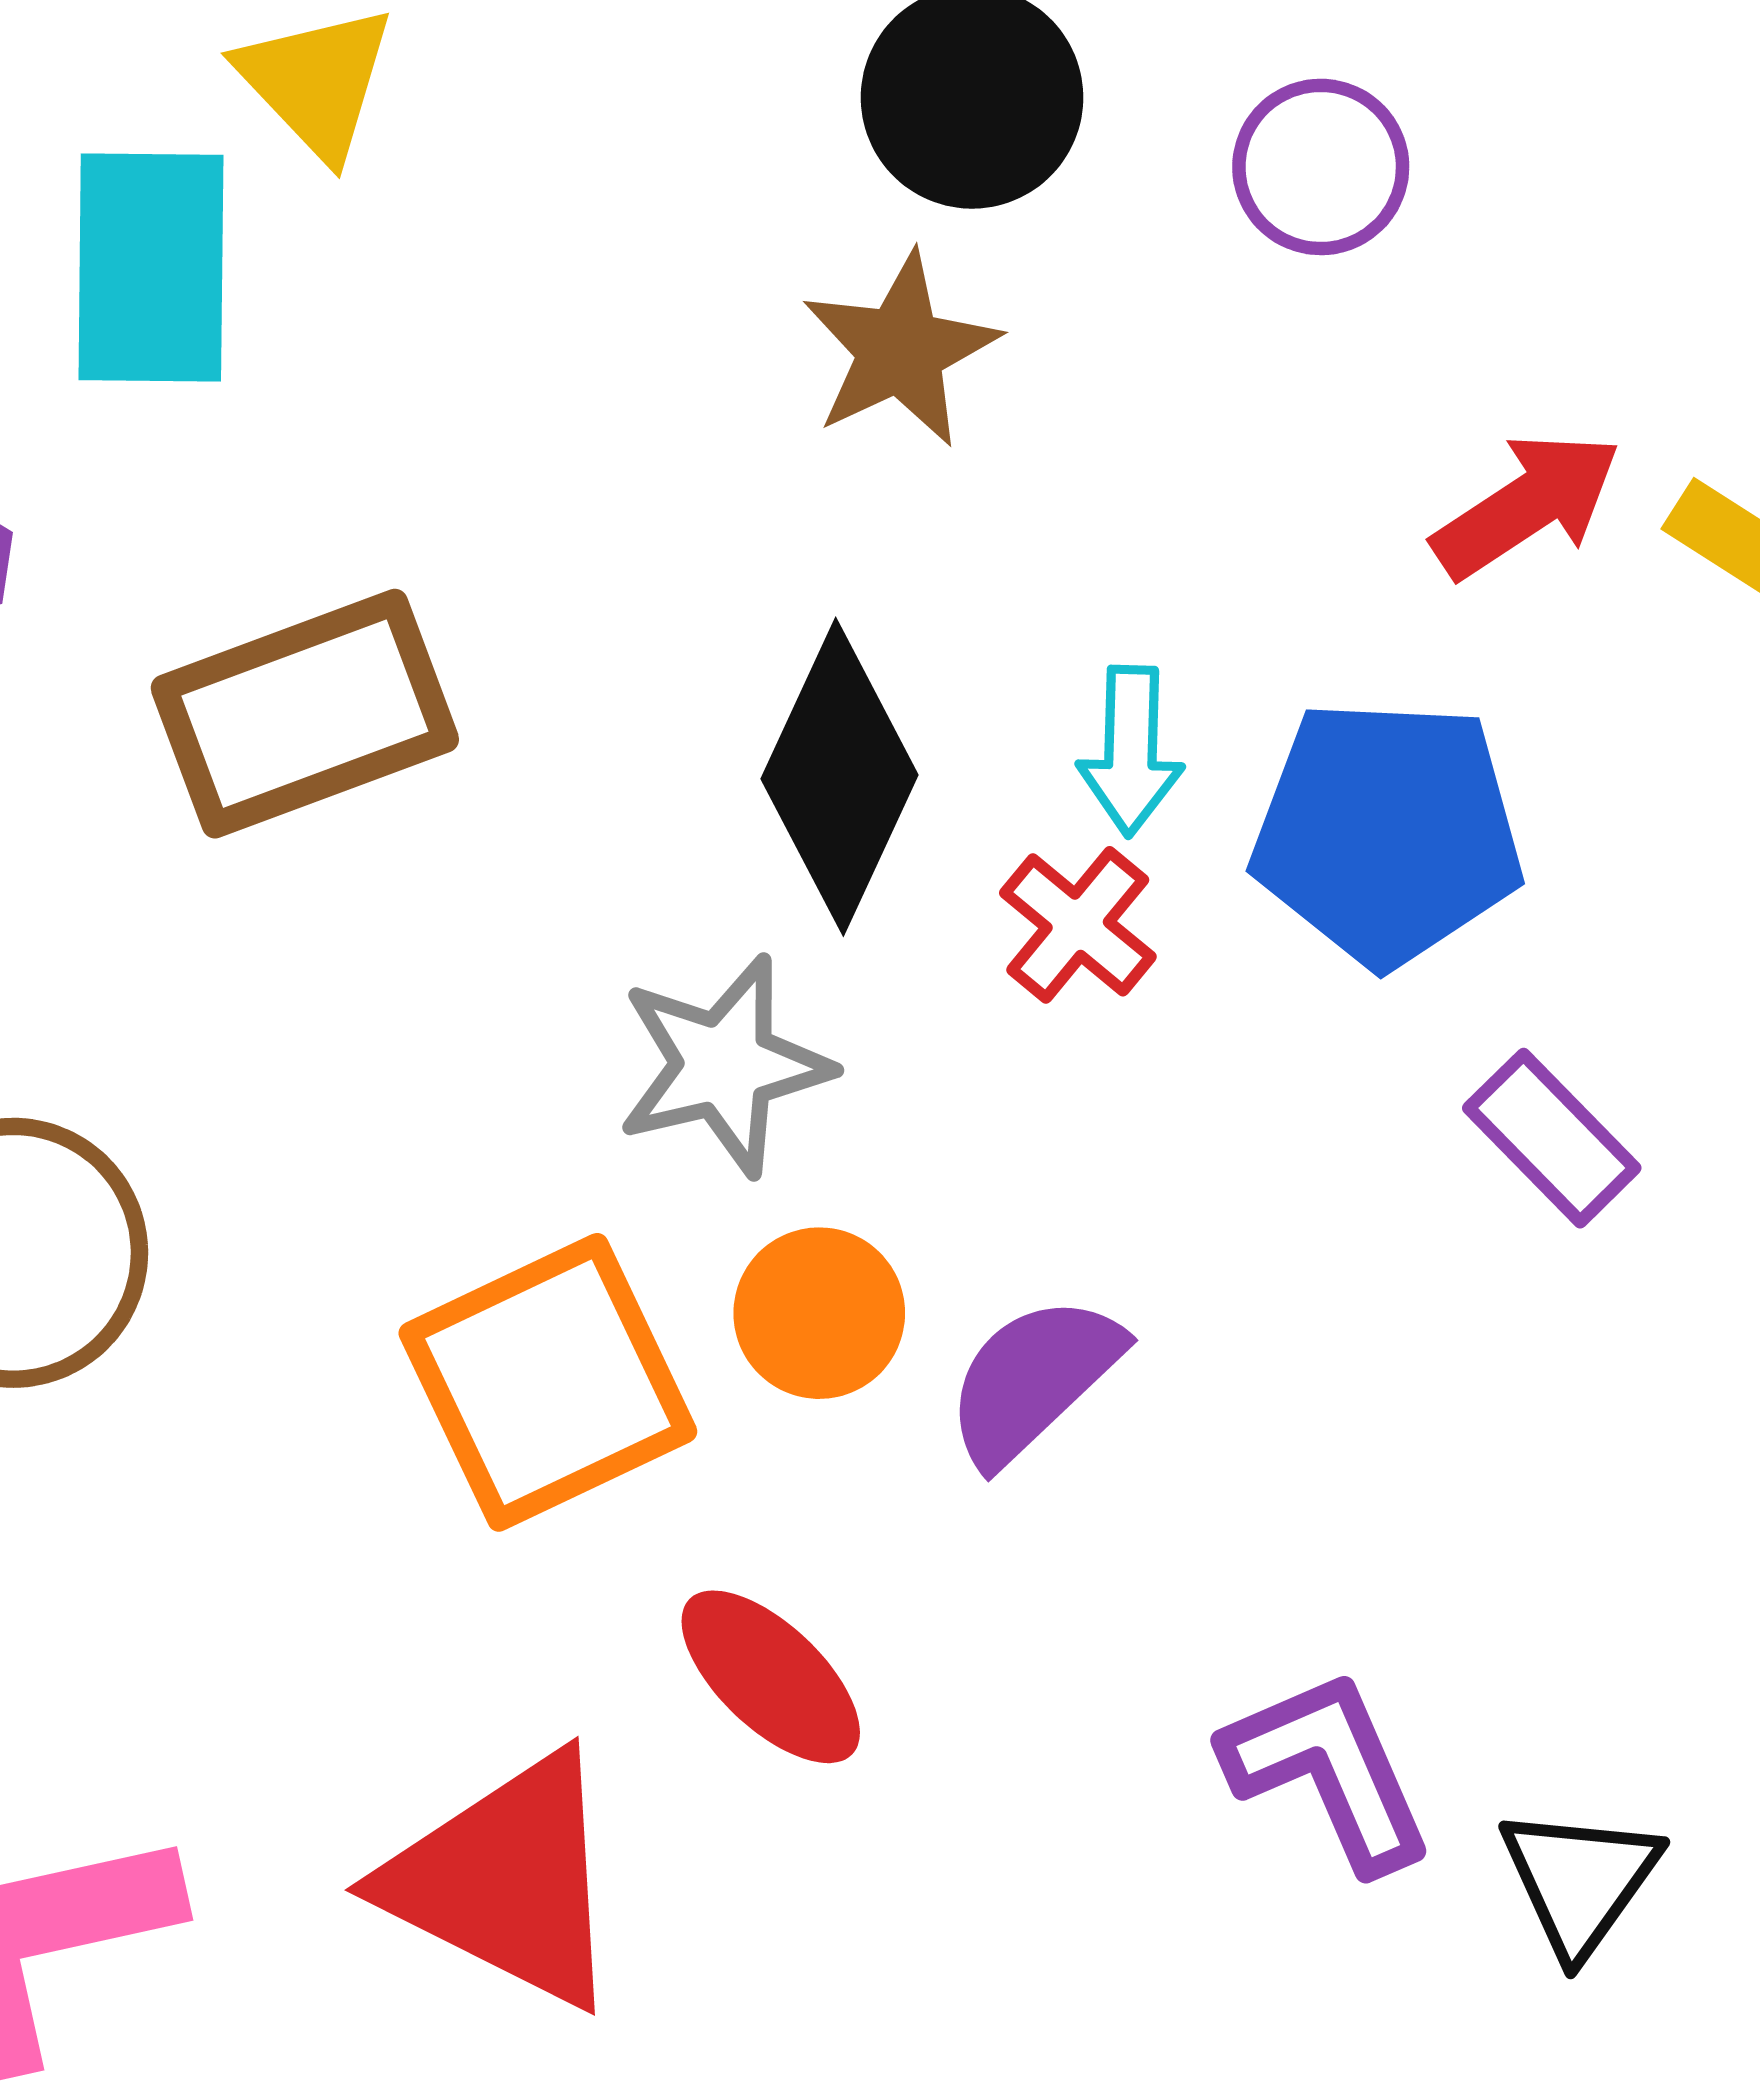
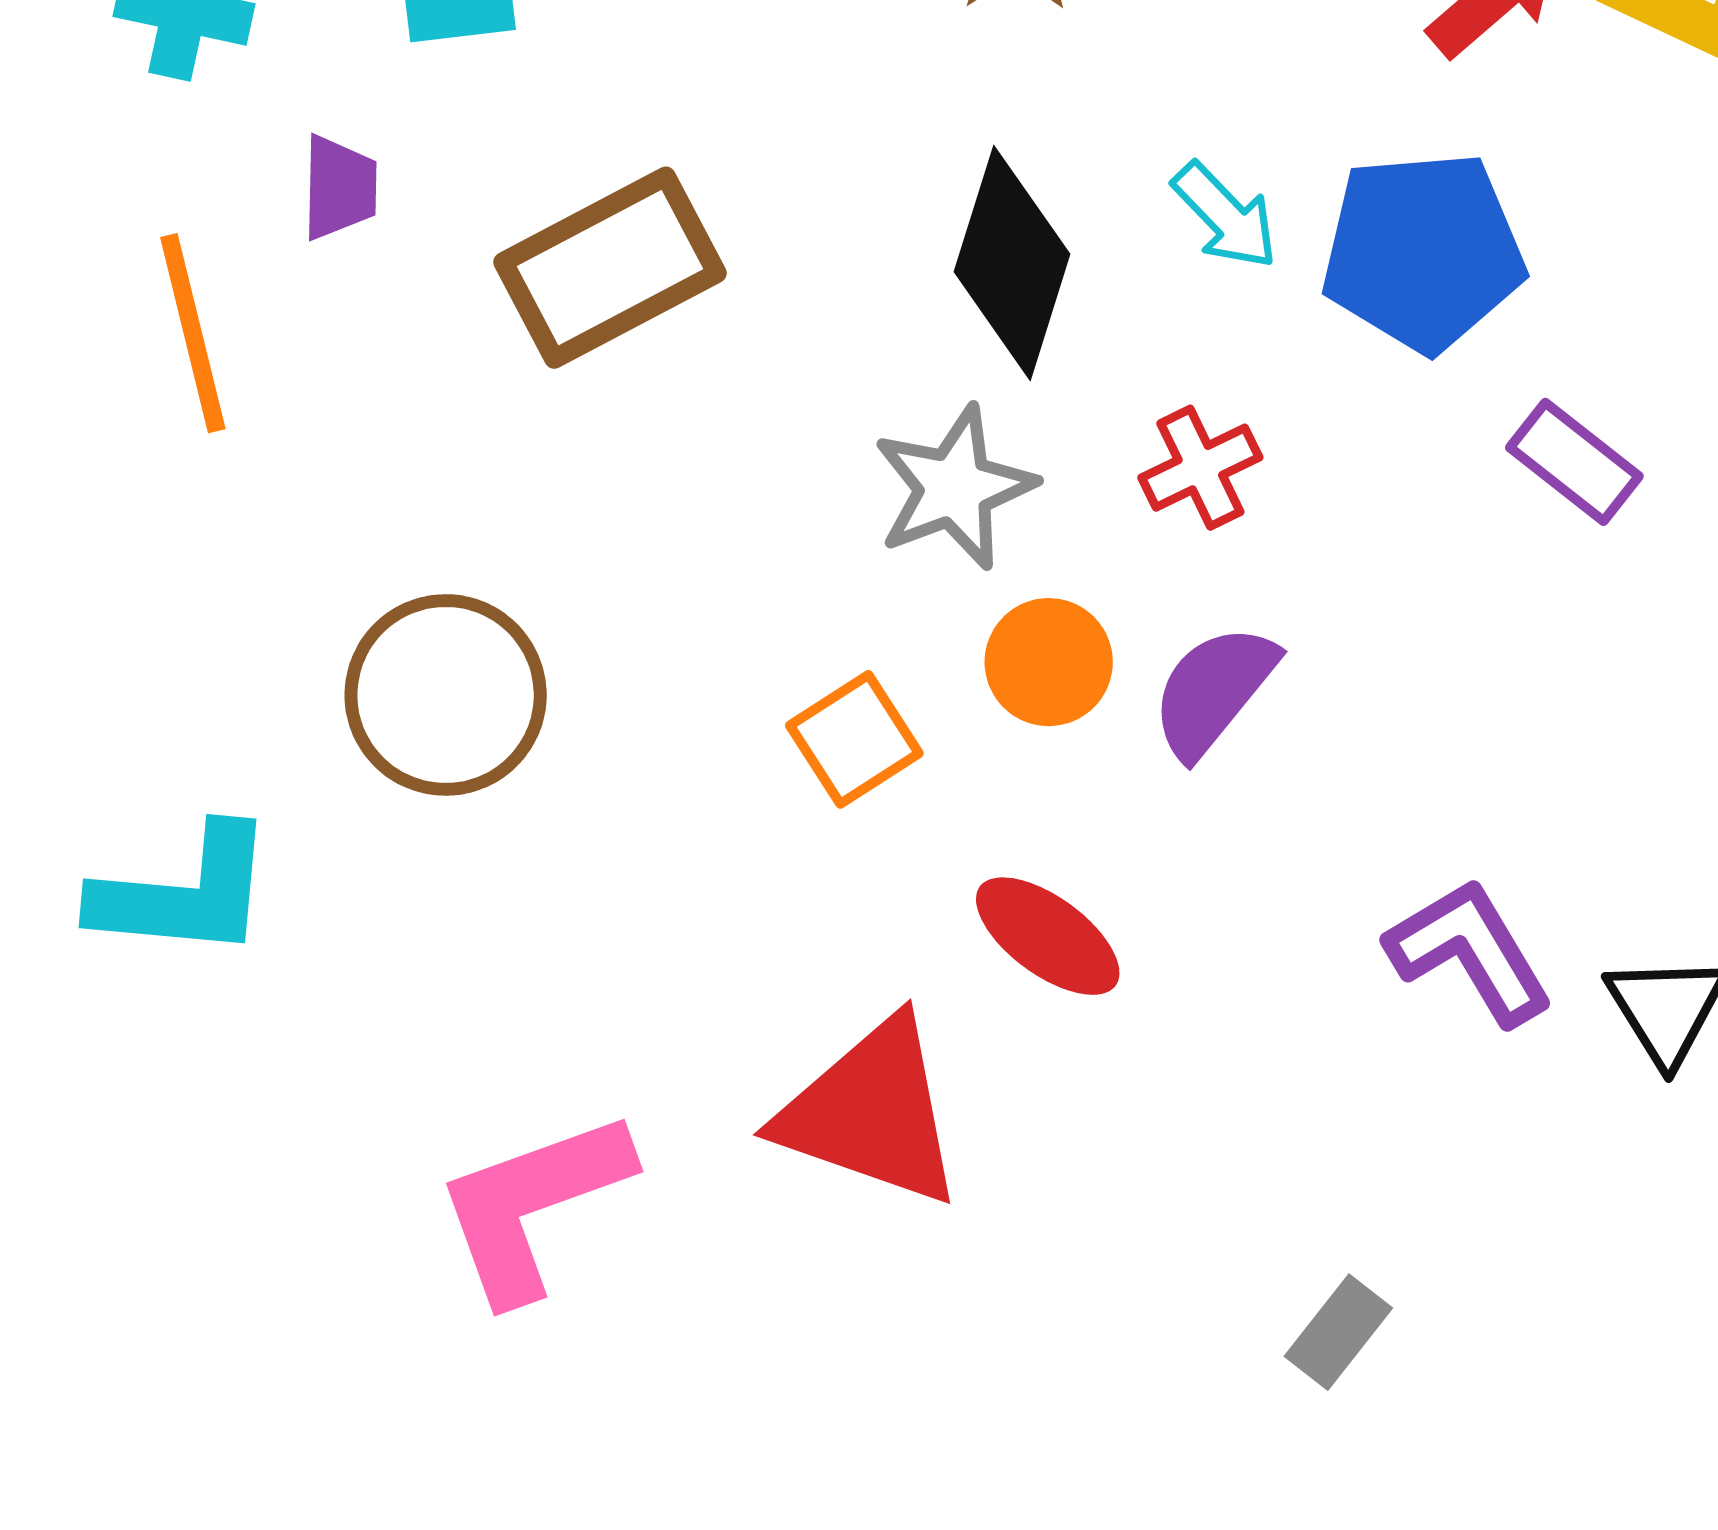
cyan arrow: (1131, 751) -> (1225, 216), turned -38
red cross: (1078, 925) -> (1200, 468), moved, turned 32
orange square: (548, 1382) -> (854, 739), size x0.6

